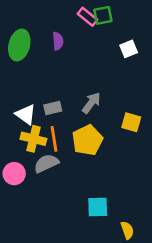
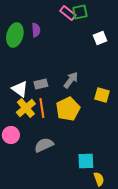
purple semicircle: (58, 41) -> (36, 30), moved
yellow cross: (33, 139) -> (26, 108), turned 36
gray semicircle: (46, 163) -> (44, 145), moved
cyan square: (98, 207) -> (86, 161), moved

